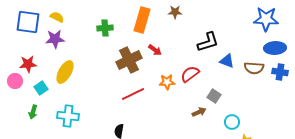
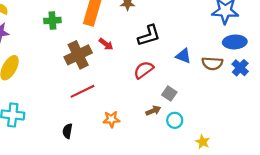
black L-shape: (208, 42) -> (149, 36), moved
blue cross: (280, 72) -> (240, 68), turned 35
orange star: (167, 82) -> (111, 119), moved
cyan circle: (232, 122) -> (175, 120), moved

